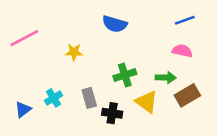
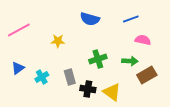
blue line: (185, 20) -> (131, 19), moved
yellow triangle: (147, 102) -> (112, 92), moved
blue triangle: (23, 109) -> (18, 68), moved

